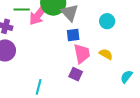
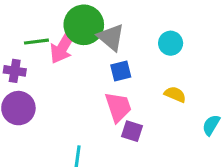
pink trapezoid: (82, 54) -> (118, 107), moved

